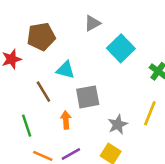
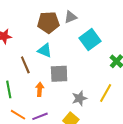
brown pentagon: (41, 37) -> (48, 22), moved

